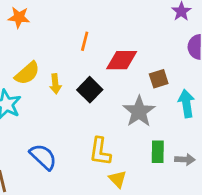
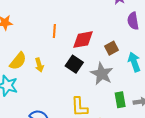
black square: (90, 90) -> (74, 64), moved

